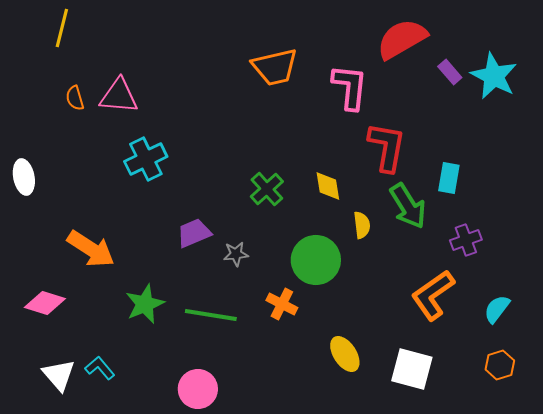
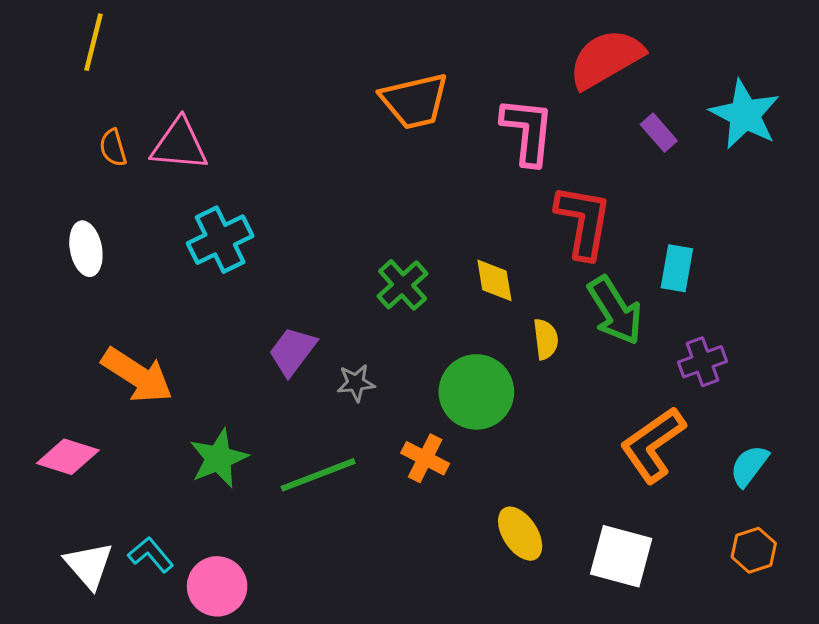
purple rectangle: (450, 72) -> (659, 133), moved
white ellipse: (24, 177) -> (86, 249), moved
purple trapezoid: (194, 233) -> (292, 351), turned -30
green line: (211, 315) -> (318, 475), turned -30
pink circle: (198, 389) -> (217, 586), moved

